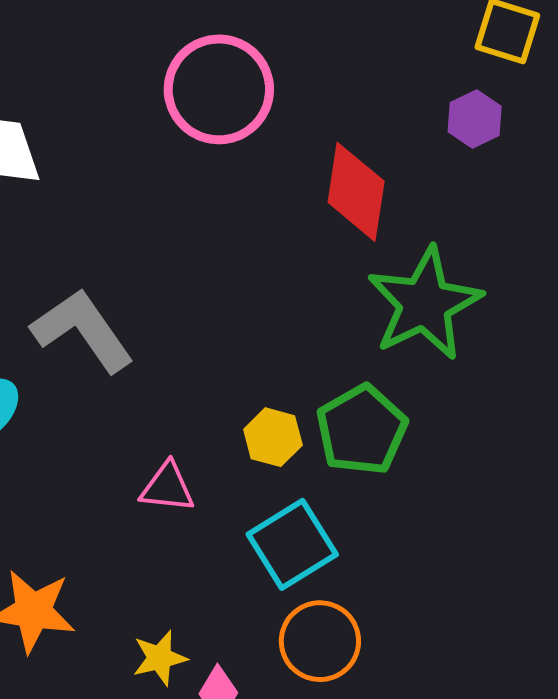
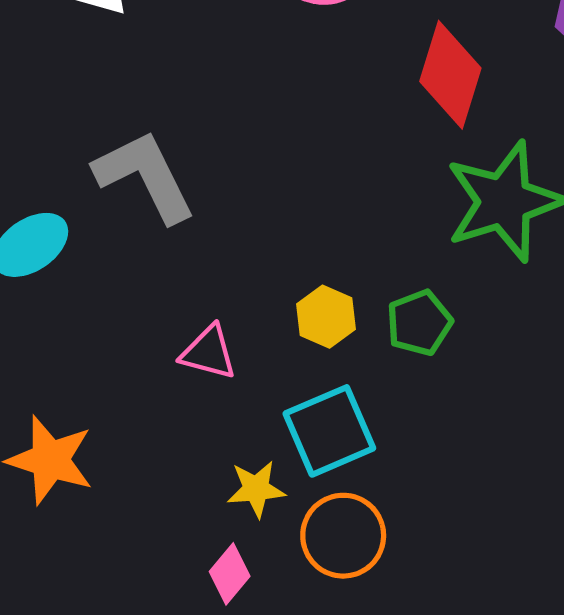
green pentagon: (362, 430) -> (419, 323), size x0.7
yellow star: (160, 658) -> (256, 489), moved

